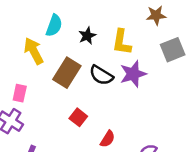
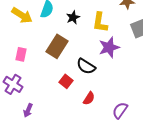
yellow arrow: (34, 51) -> (22, 15), moved, turned 150
black semicircle: (101, 75) -> (86, 66), moved
pink rectangle: (20, 93) -> (21, 54), moved

